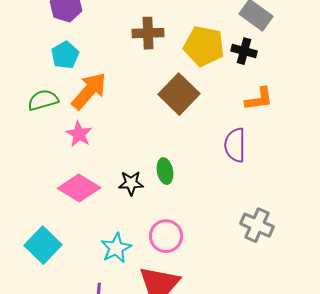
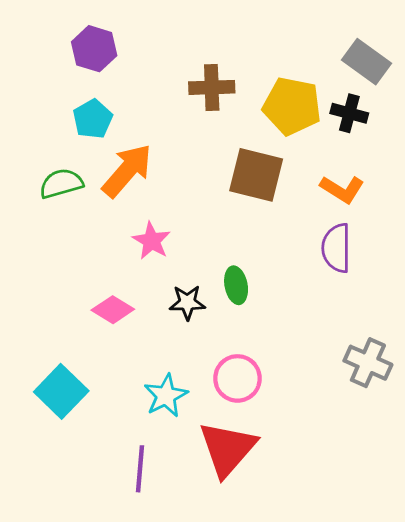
brown square: (179, 94) -> (256, 175), turned -30
orange L-shape: (259, 99) -> (342, 189), moved, turned 40
pink star: (79, 134) -> (151, 241), moved
pink diamond: (79, 188) -> (113, 310), size x0.7

